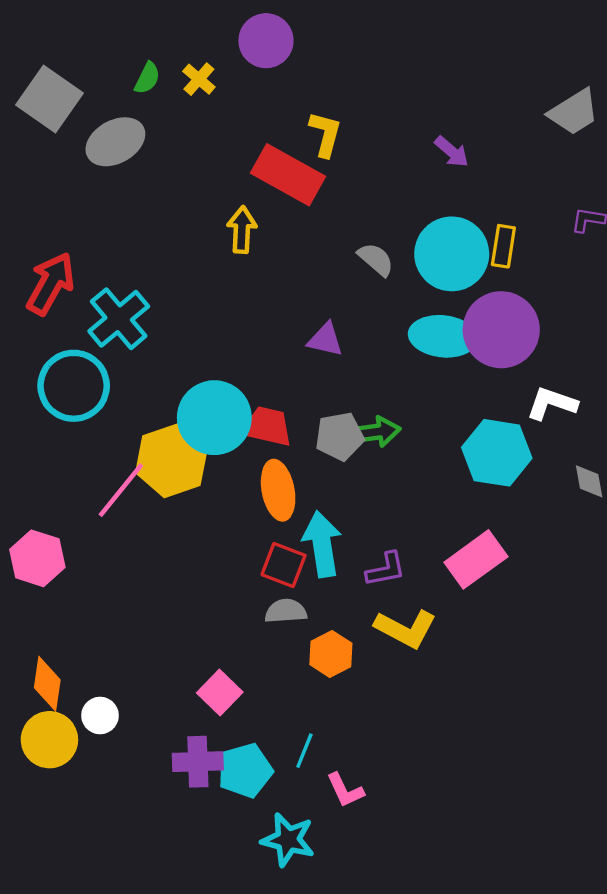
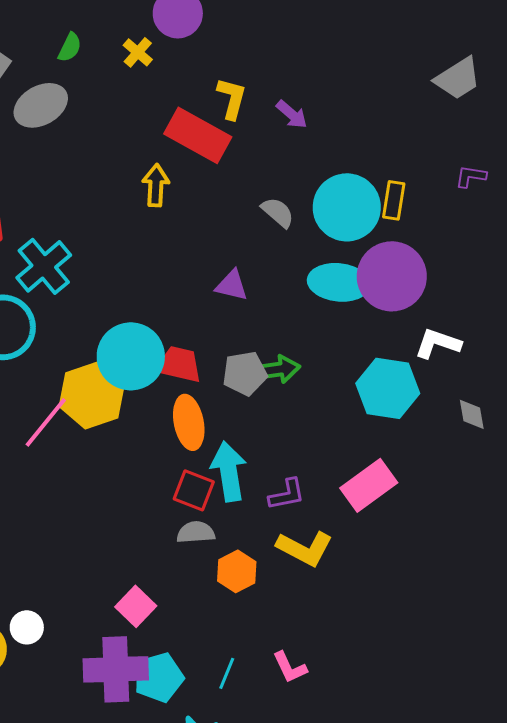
yellow cross: (199, 79) -> (138, 52), moved
purple arrow: (452, 152) -> (292, 114), moved
cyan line: (304, 751) -> (227, 673), moved
purple cross: (198, 762) -> (116, 669), size x1.4
pink L-shape: (345, 790) -> (290, 667), moved

